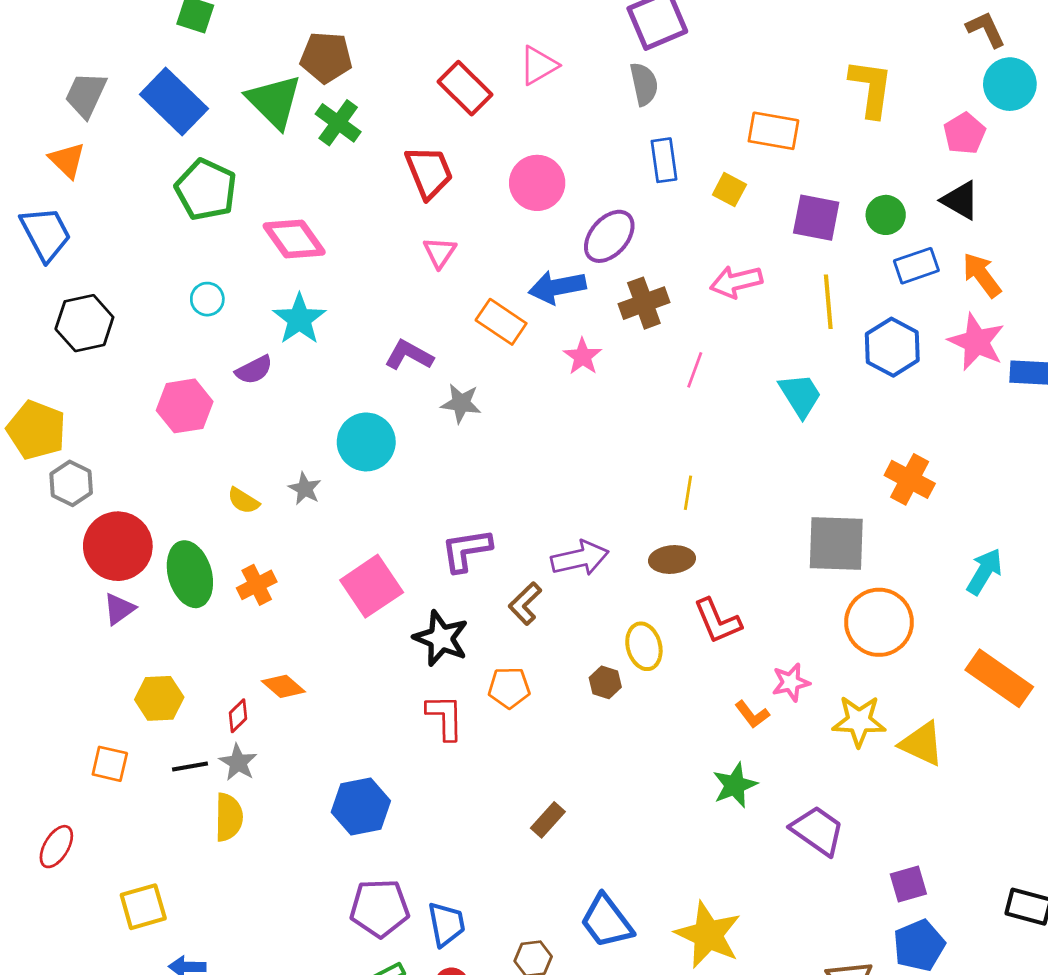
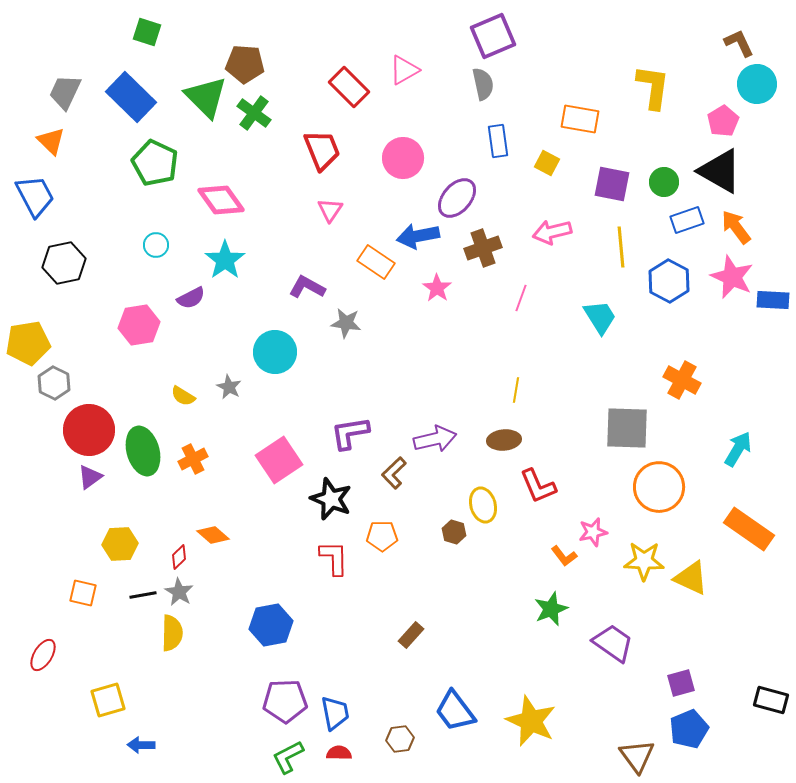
black triangle: (960, 200) -> (720, 171), size x1.5
yellow pentagon: (36, 430) -> (28, 343), turned -30

